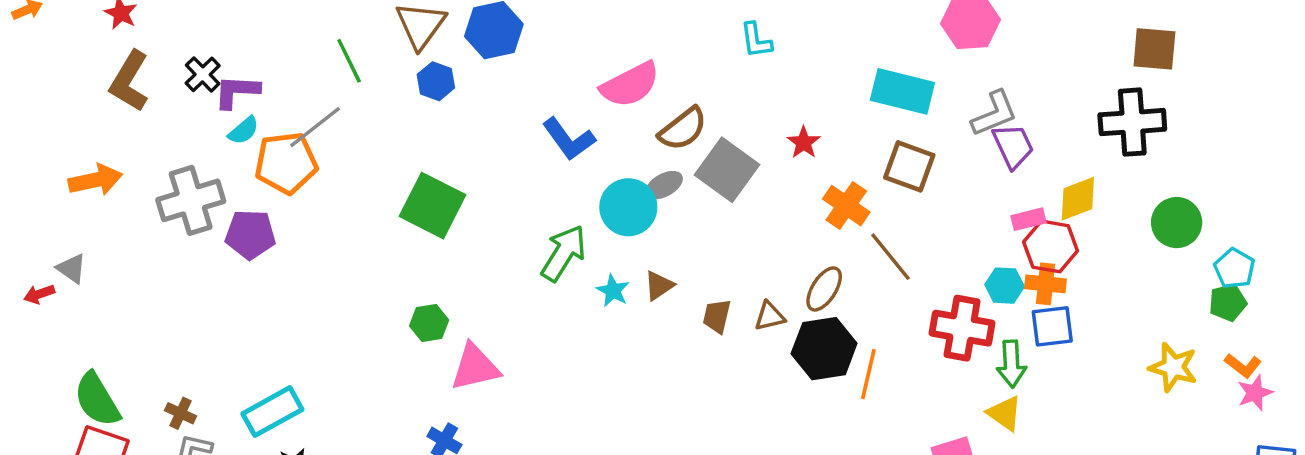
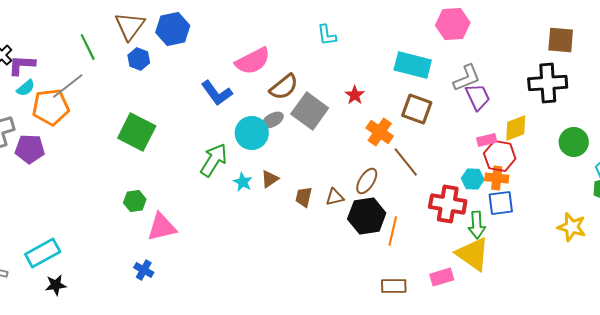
yellow triangle: (1005, 413) -> (473, 254), size x1.6

